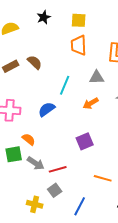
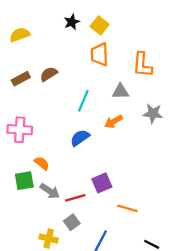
black star: (44, 17) -> (72, 22), moved
yellow square: (79, 20) -> (100, 25), turned 35
brown semicircle: (35, 62) -> (49, 74), turned -77
blue semicircle: (47, 109) -> (80, 138), moved
purple square: (85, 141) -> (102, 183), moved

